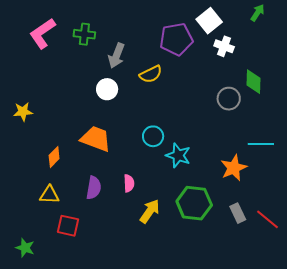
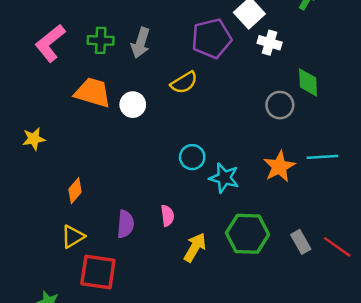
gray arrow: (117, 56) -> (141, 43), moved
orange trapezoid: (96, 139) -> (93, 93), moved
orange star: (234, 168) -> (279, 167), moved
yellow triangle: (49, 195) -> (73, 237), turned -30
red square: (68, 226) -> (98, 272), size x1.4

